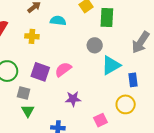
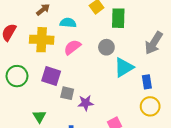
yellow cross: (32, 36) -> (42, 40), size x1.6
pink semicircle: (63, 69) -> (72, 47), moved
gray square: (24, 93) -> (67, 93), moved
yellow circle: (126, 104) -> (150, 106), moved

